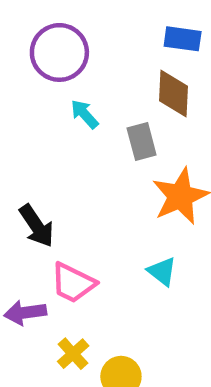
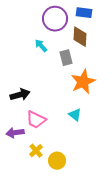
purple circle: (59, 52) -> (55, 19), moved
black arrow: (37, 226) -> (20, 95), turned -72

